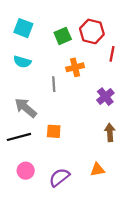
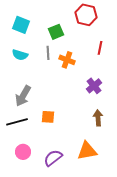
red hexagon: (92, 31) -> (86, 15), moved
orange cross: (75, 67) -> (67, 60), turned 35
gray line: (54, 84) -> (48, 53), moved
gray arrow: (26, 108) -> (23, 96), turned -100
orange triangle: (97, 170) -> (87, 151), size x1.5

